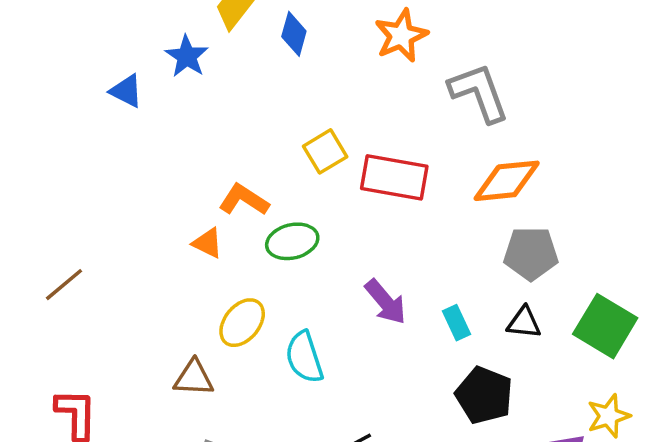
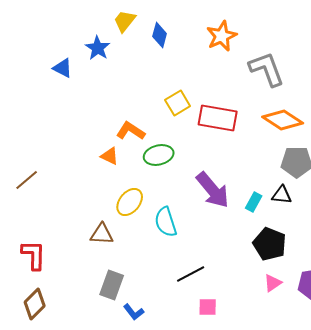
orange diamond: (507, 181) -> (283, 120), turned 39
purple arrow: (386, 302) -> (213, 190), size x1.4
cyan rectangle: (456, 323) -> (254, 202), turned 54
black triangle: (524, 323) -> (282, 195), moved

